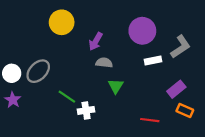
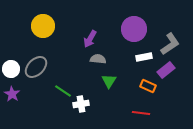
yellow circle: (62, 22) -> (43, 26), moved
purple rectangle: (176, 89) -> (166, 70), moved
orange rectangle: (185, 110) -> (148, 86), moved

